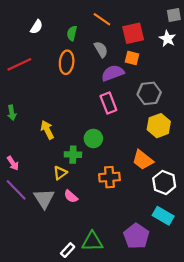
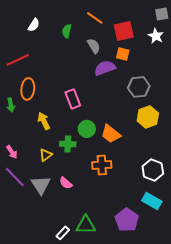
orange ellipse: (67, 62) -> (28, 89), moved
pink rectangle: (108, 103) -> (73, 99), moved
orange trapezoid: (143, 160) -> (111, 134), moved
yellow triangle: (60, 173) -> (46, 155), moved

